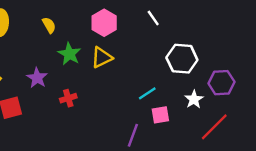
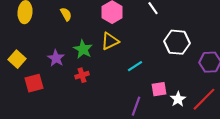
green star: (69, 54) -> (83, 49), moved
cyan line: (147, 93) -> (135, 66), moved
white star: (194, 99) -> (178, 99), moved

